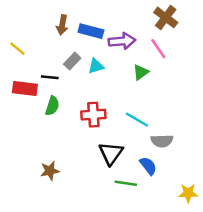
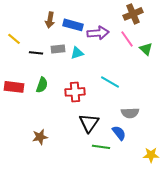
brown cross: (166, 17) -> (133, 14), turned 30
gray rectangle: (72, 61) -> (58, 49), turned 40
green triangle: (141, 72) -> (146, 49), moved, turned -40
black line: (50, 77) -> (36, 53), moved
red rectangle: (25, 88) -> (14, 87), moved
cyan line: (137, 120) -> (110, 82), moved

